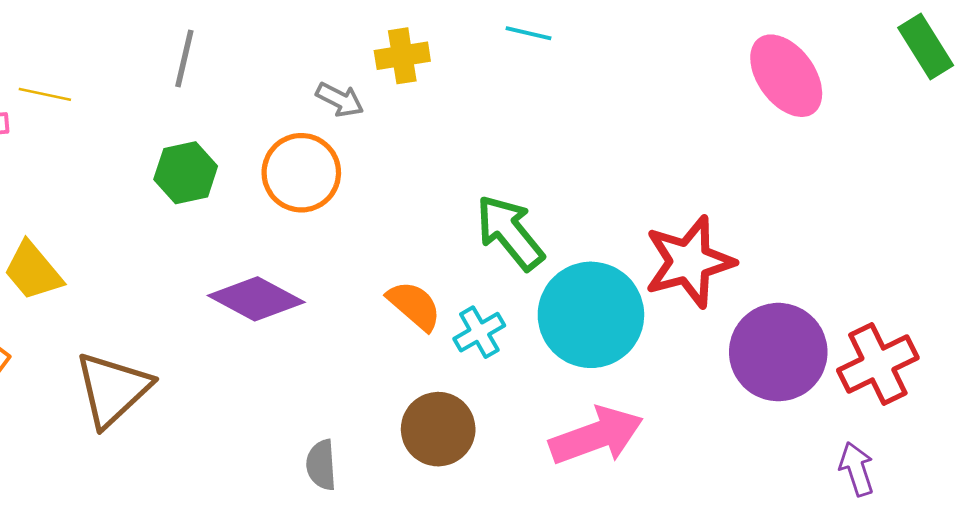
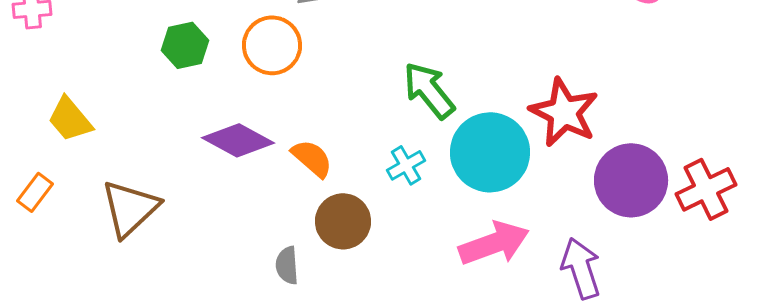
red star: (689, 262) -> (564, 112), turned -30
orange semicircle: (414, 306) -> (312, 158), moved
brown circle: (438, 429) -> (343, 221), moved
purple arrow: (857, 469) -> (581, 268), moved, size x1.5

